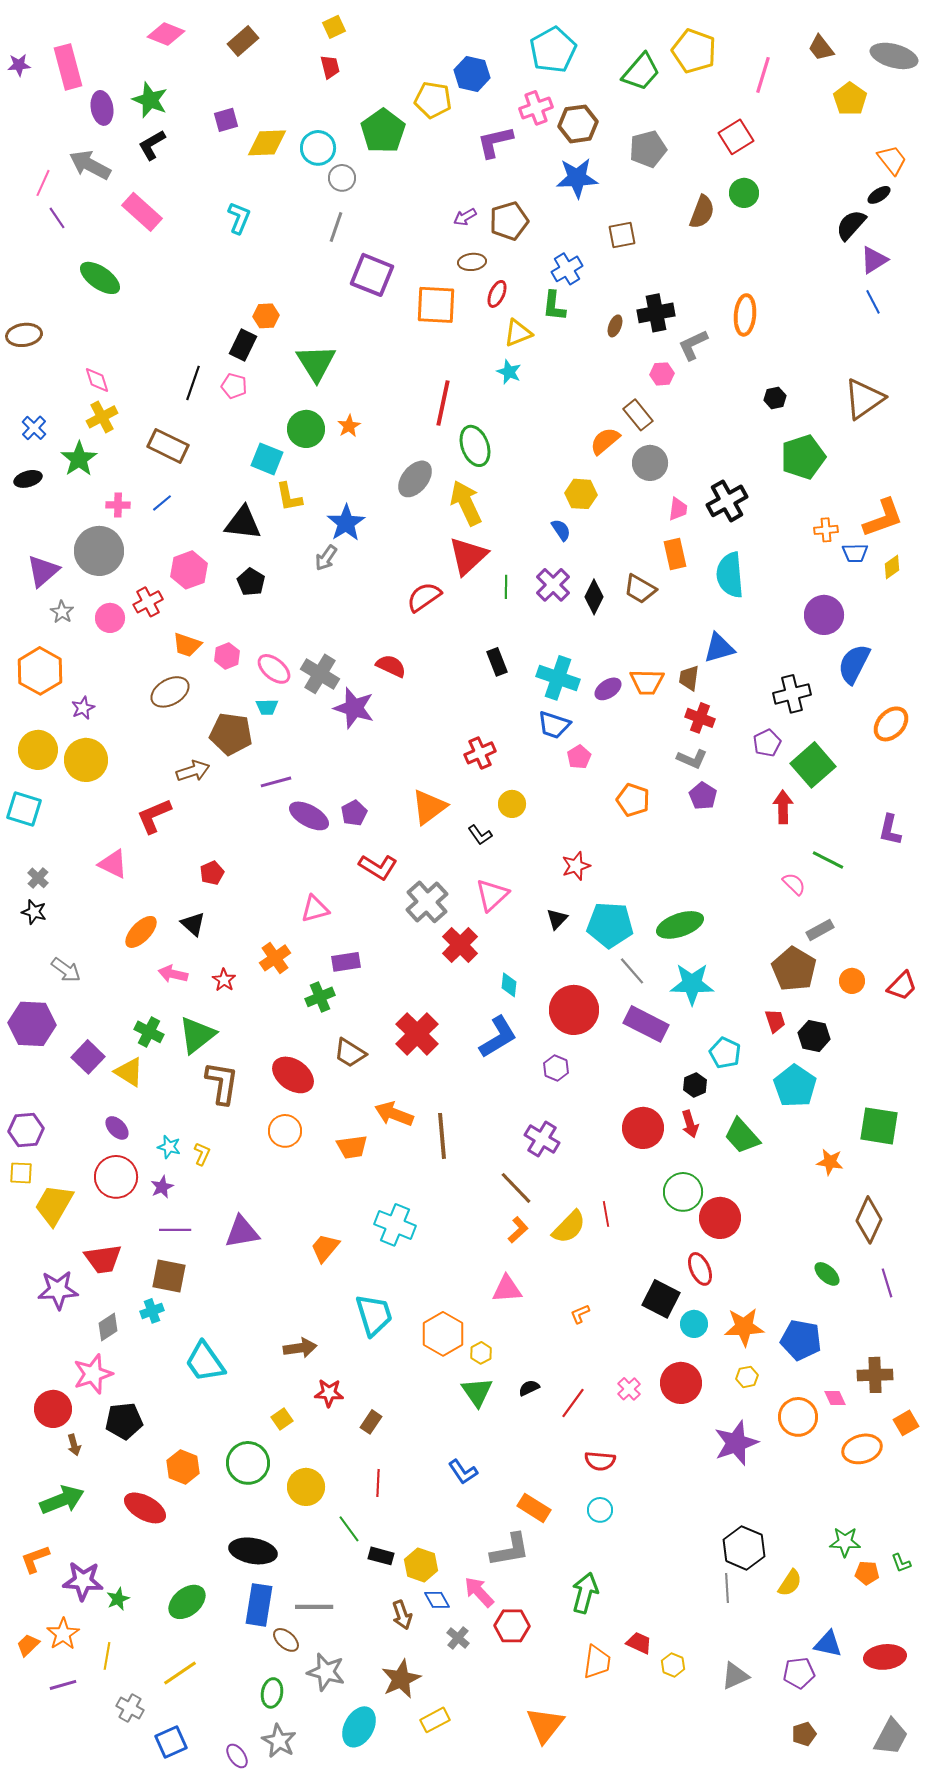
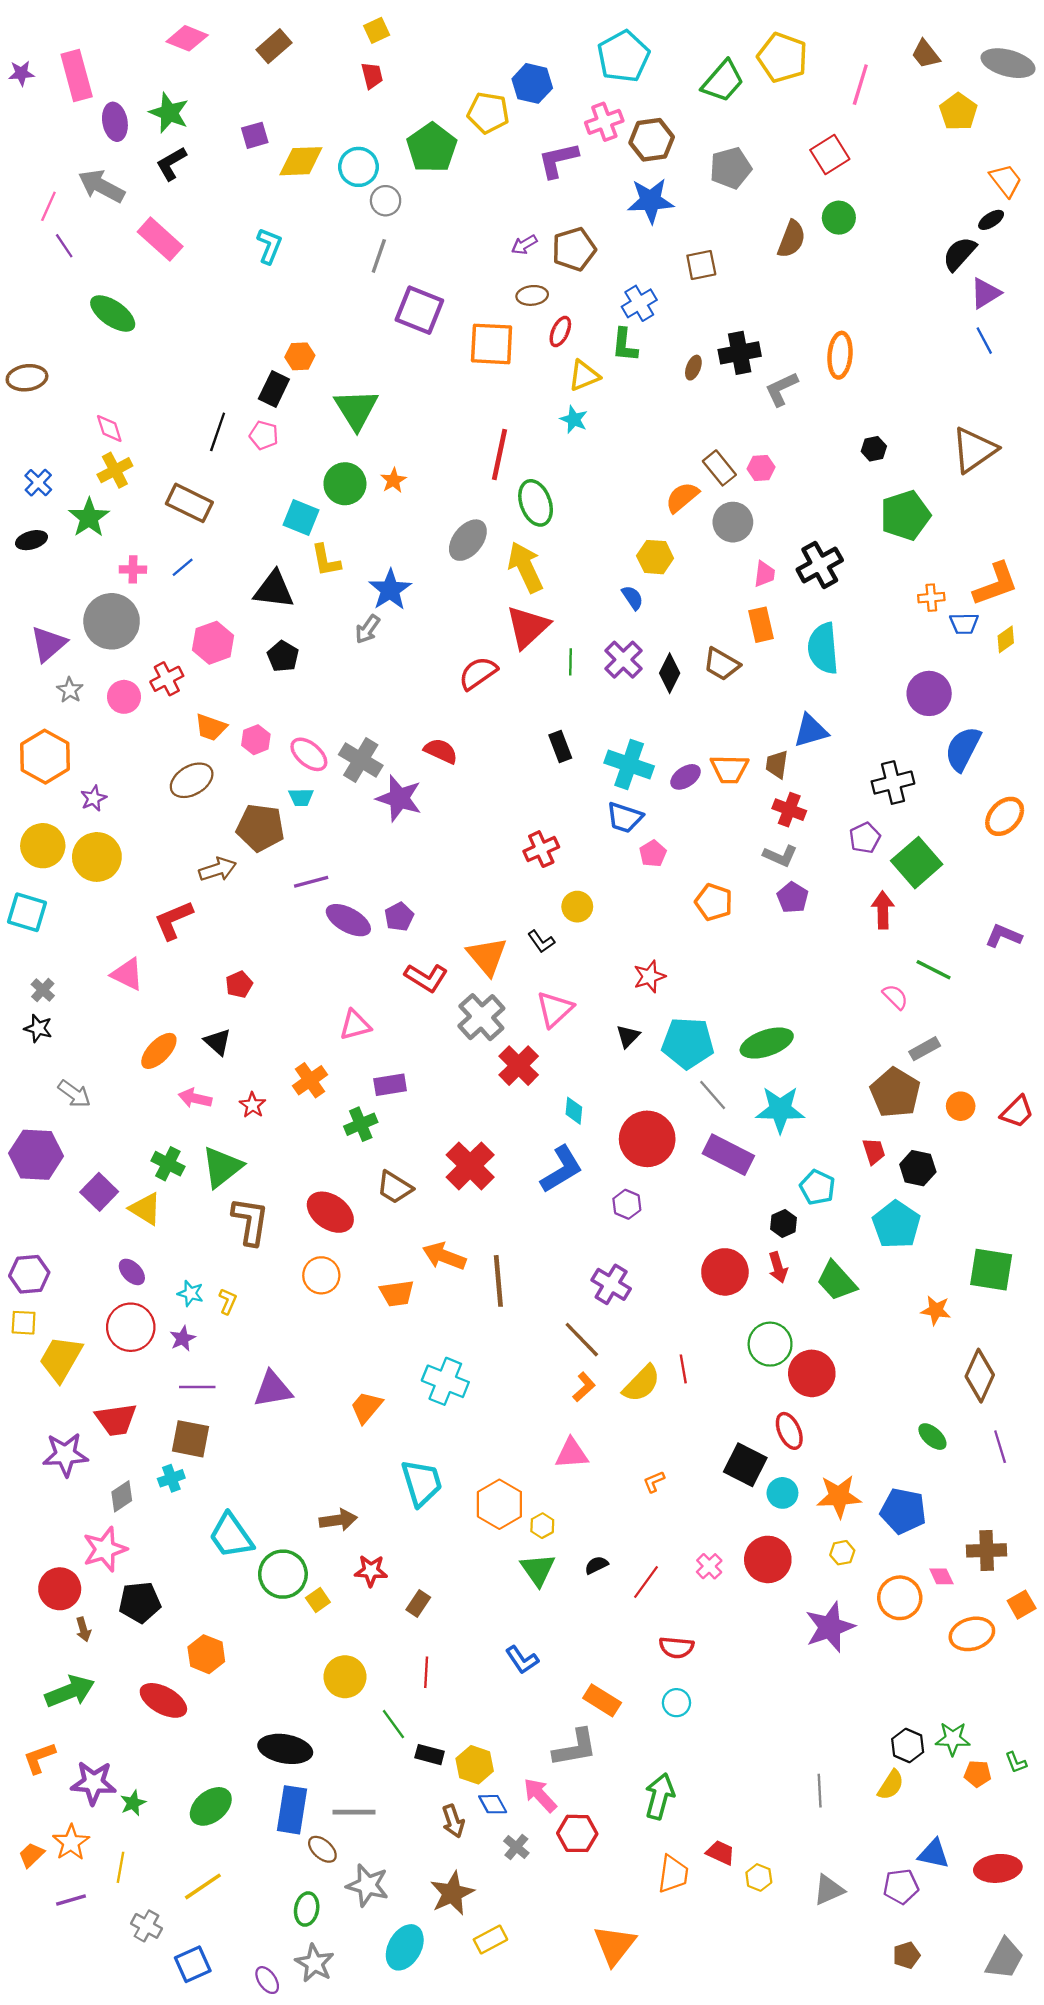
pink hexagon: (662, 374) -> (761, 468), moved
orange triangle: (429, 807) -> (487, 956), moved, turned -33
purple L-shape: (890, 830) -> (1003, 936), turned 100
green circle: (248, 1463) -> (283, 1574), moved
black hexagon: (744, 1548) -> (908, 1746), moved, size x0.7

